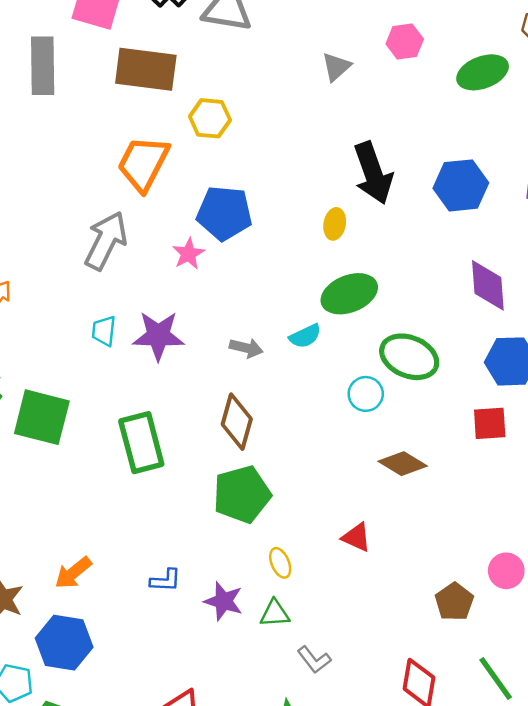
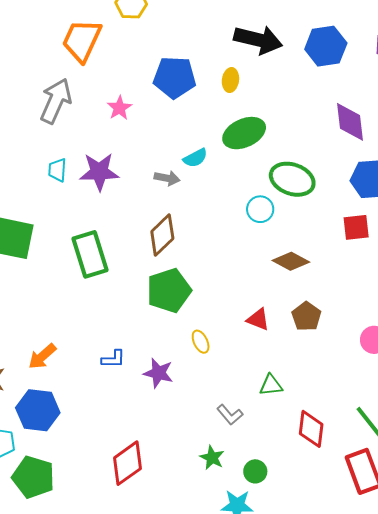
black arrow: (373, 173) -> (258, 40), turned -54
blue pentagon: (224, 213) -> (175, 77), moved
cyan semicircle: (305, 336) -> (195, 158), moved
brown diamond: (237, 422) -> (162, 235), turned 33
brown pentagon: (454, 602) -> (306, 316), moved
green triangle: (275, 613) -> (271, 385), moved

